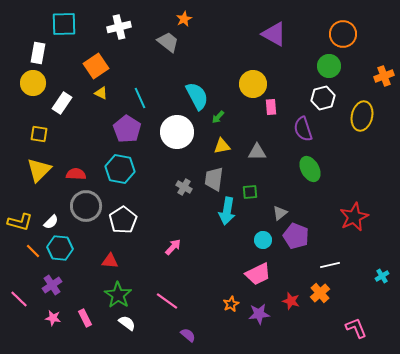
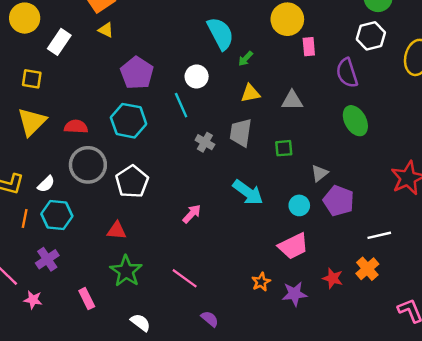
cyan line: (140, 98) -> (181, 105), moved
white circle: (177, 132) -> (197, 77), size x0.6
cyan arrow: (227, 211) -> (248, 192), moved, turned -64
orange line: (33, 251) -> (25, 219), turned 56
pink star: (53, 318) -> (33, 300), moved
white semicircle: (127, 323) -> (140, 322), moved

